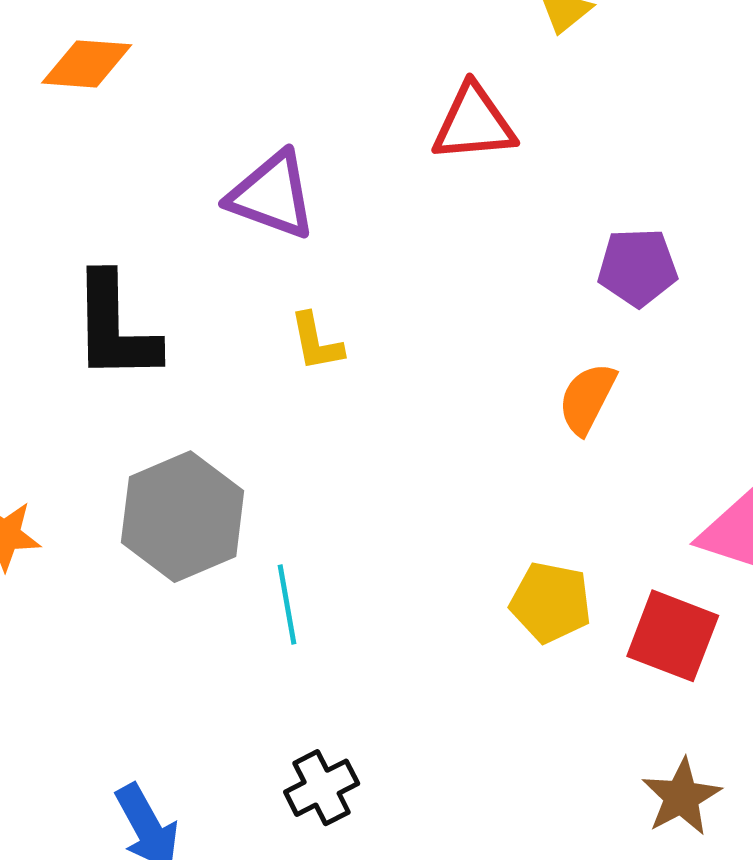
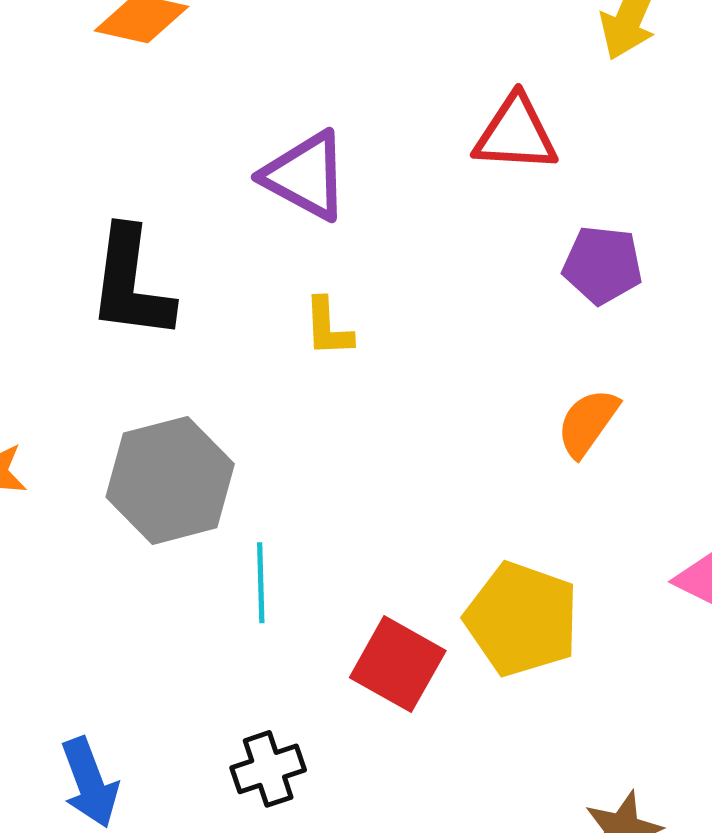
purple pentagon: (638, 267) -> (603, 265), moved
yellow pentagon: (551, 602) -> (522, 619), size x1.4
red square: (673, 636) -> (398, 664), moved

